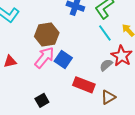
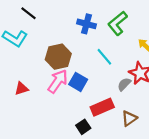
cyan line: (105, 33) -> (104, 57), moved
red rectangle: (84, 85) -> (102, 107), turned -40
black square: (42, 100) -> (83, 127), moved

